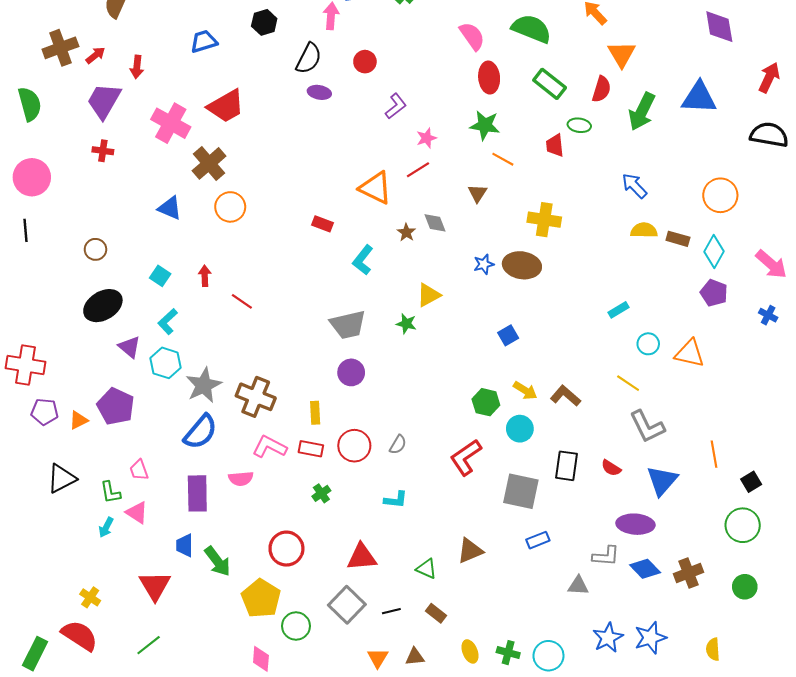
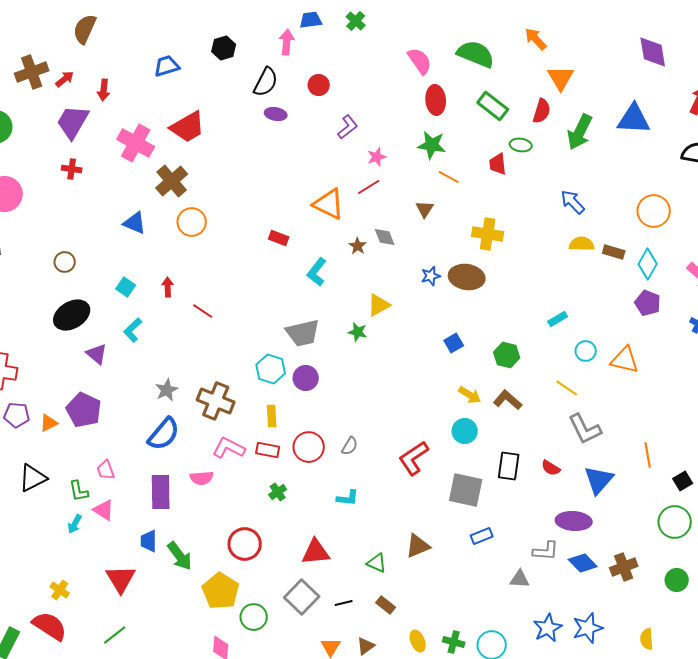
cyan hexagon: (166, 363) -> (271, 369), moved
gray star: (204, 385) -> (167, 390), size x0.7
green hexagon: (486, 402) -> (507, 355), moved
brown triangle: (415, 657) -> (366, 646), turned -30

